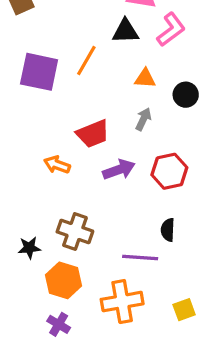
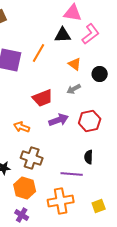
orange triangle: (145, 78) -> (75, 64), turned 32
gray arrow: (143, 119) -> (74, 89), turned -144
orange arrow: (57, 165) -> (22, 127), moved

